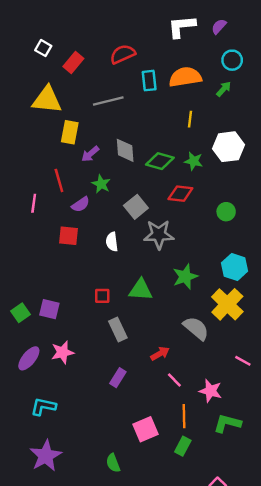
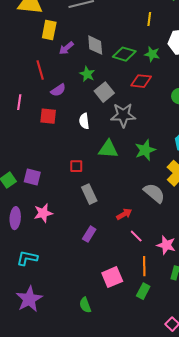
green star: (101, 184) -> (87, 74), moved
pink line: (34, 203) -> (19, 102), moved
green triangle: (141, 290) -> (108, 149), moved
purple ellipse: (29, 358) -> (15, 218), turned -35

